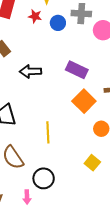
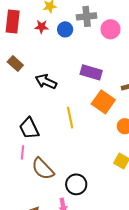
black arrow: (30, 71) -> (46, 82), turned 35
yellow line: (48, 132) -> (70, 118), moved

